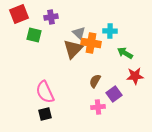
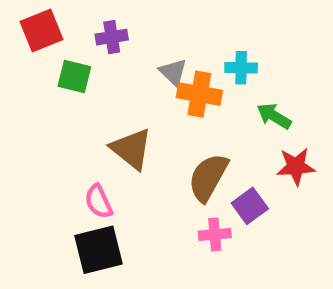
brown triangle: (73, 49) -> (131, 149), moved, turned -35
brown semicircle: (95, 81) -> (208, 177), size x1.6
pink semicircle: (45, 92) -> (99, 202), size x0.7
black square: (45, 114) -> (99, 250), size x1.6

